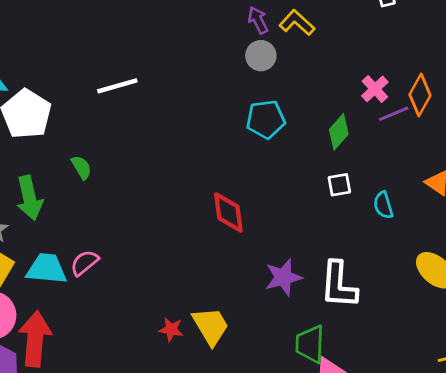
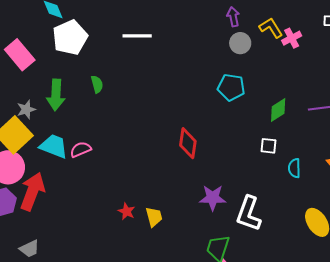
purple arrow: (258, 20) -> (233, 17), moved
pink cross: (375, 89) -> (292, 38), moved
yellow trapezoid: (211, 326) -> (154, 217), size x0.7

